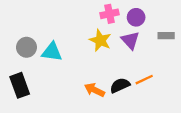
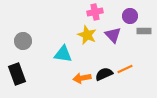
purple circle: (136, 17) -> (130, 16), moved
cyan triangle: (52, 52) -> (63, 54), moved
orange arrow: (95, 90) -> (82, 78), turned -36

